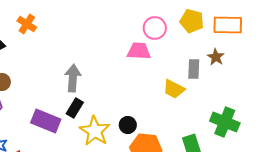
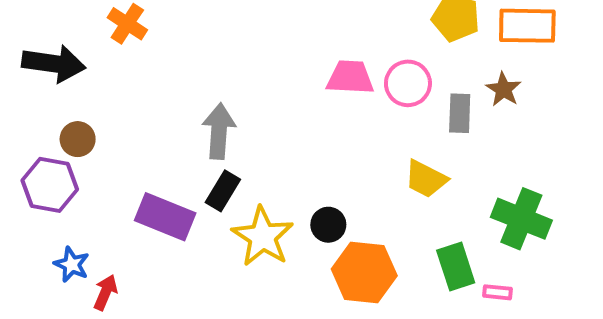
pink circle: (155, 28) -> (408, 83), moved
yellow trapezoid: (174, 89) -> (426, 179), moved

